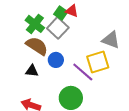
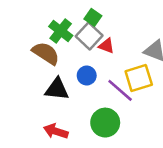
red triangle: (72, 11) -> (106, 46), moved
brown semicircle: (37, 46) -> (46, 53), moved
black triangle: (32, 71) -> (57, 89), size x1.5

